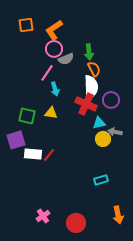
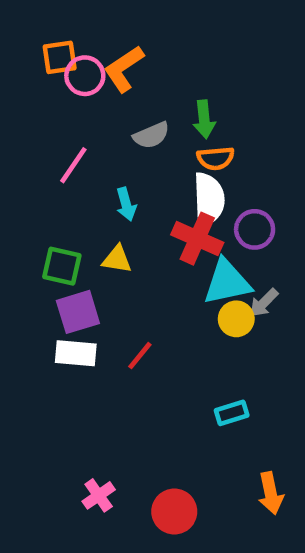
pink circle: (54, 49) -> (85, 76), moved
orange semicircle: (94, 69) -> (216, 158), turned 112
pink line: (47, 73) -> (73, 165), moved
cyan triangle: (99, 123) -> (227, 282), size x1.6
gray arrow: (115, 132) -> (264, 303), turned -56
purple square: (16, 140) -> (78, 312), moved
red line: (49, 155) -> (140, 356), moved

